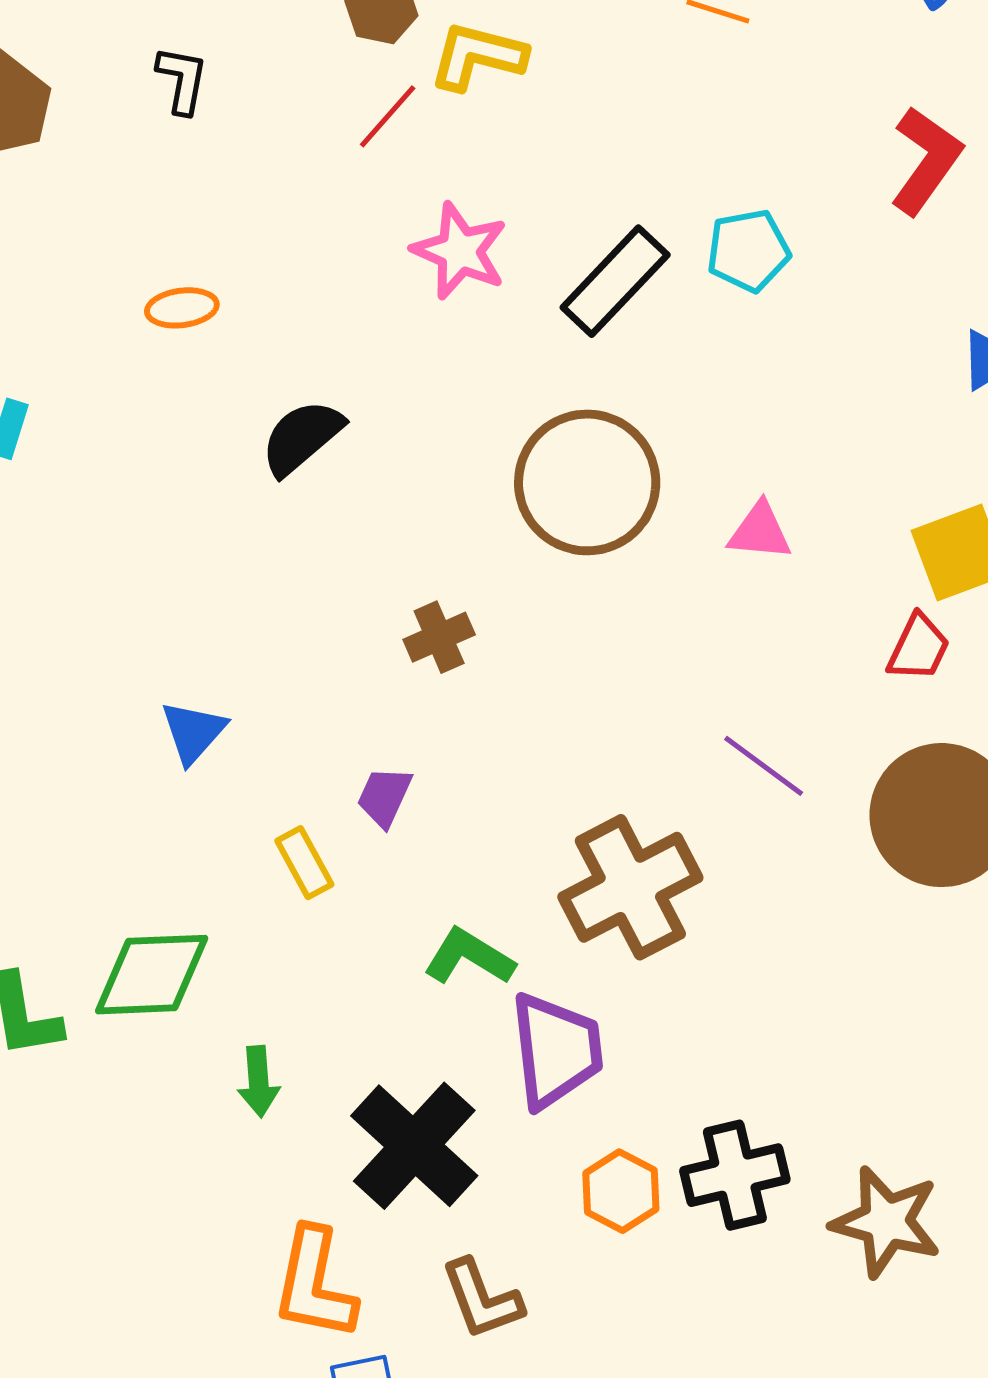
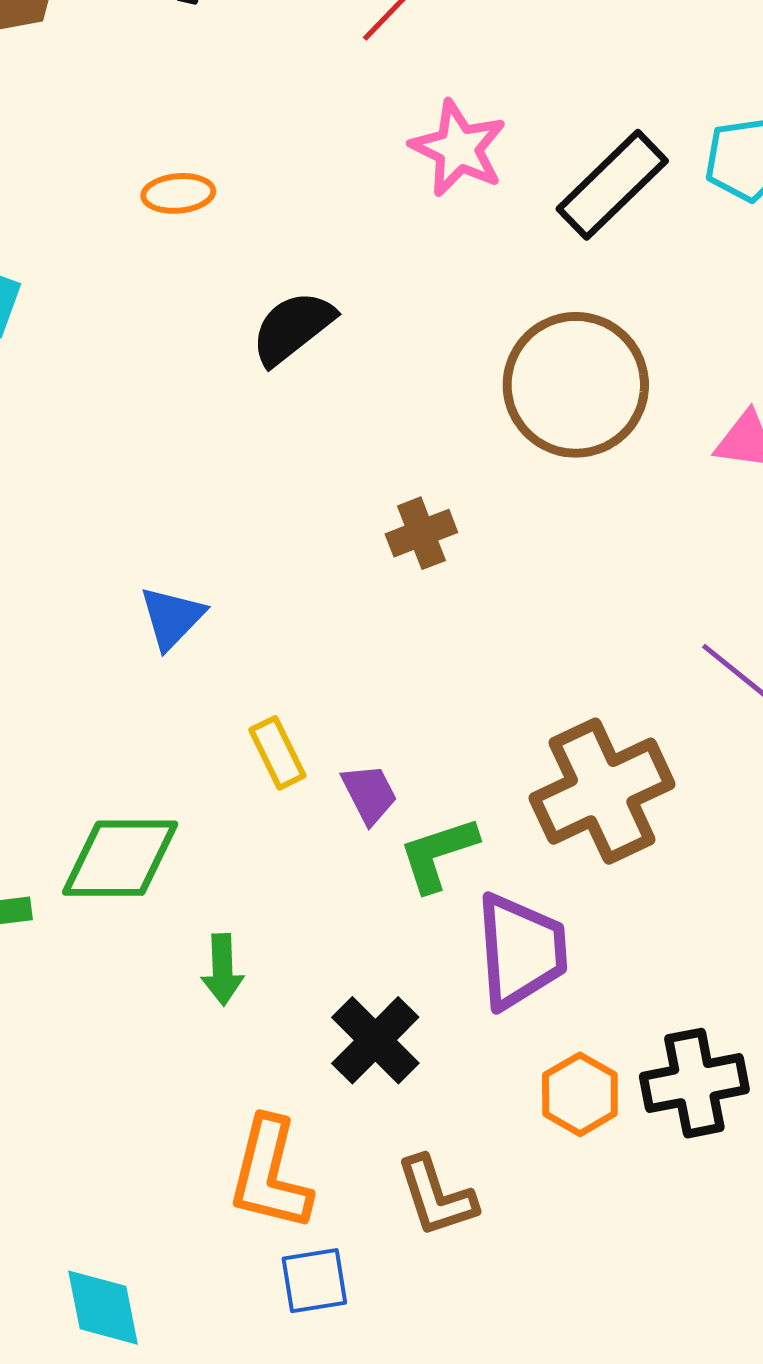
purple trapezoid: (384, 797) -> (369, 794), moved, turned 126
green L-shape: (469, 957) -> (438, 854), turned -52
black cross: (414, 1146) -> (375, 1040), size x0.7

